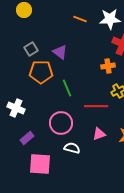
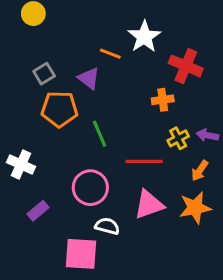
orange line: (80, 19) -> (110, 54), moved
white star: (110, 19) -> (144, 37), moved, turned -30
pink triangle: (99, 134) -> (149, 205), size x1.5
pink square: (40, 164) -> (81, 254), moved

